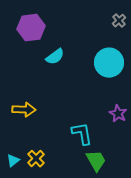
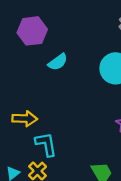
cyan L-shape: (82, 134) -> (46, 144), moved

